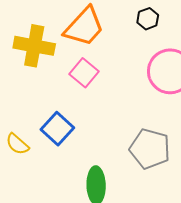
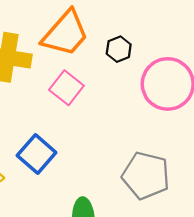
black hexagon: (148, 19) -> (119, 49), moved

